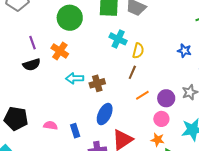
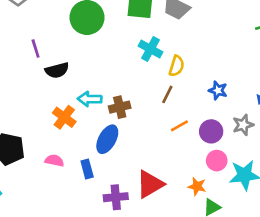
orange cross: (60, 51) -> (64, 117), moved
blue star: (184, 51) -> (218, 90), moved
black semicircle: (32, 65) -> (57, 70), moved
blue ellipse: (105, 114) -> (107, 139), moved
pink circle: (161, 119) -> (217, 161), moved

